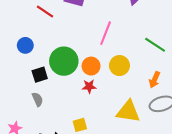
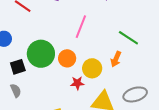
yellow circle: (119, 66) -> (92, 68), moved
orange arrow: (155, 80) -> (116, 59), moved
red star: (89, 86) -> (77, 83), moved

